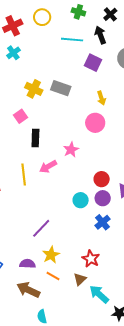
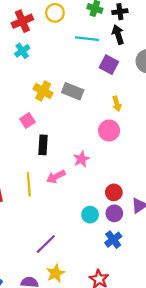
black cross: (110, 14) -> (120, 12), moved, turned 32

